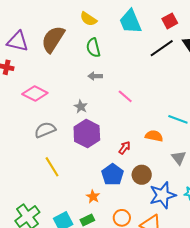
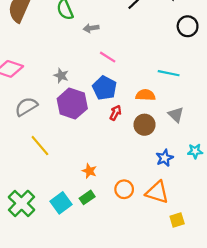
gray arrow: (95, 76) -> (91, 28), moved
blue pentagon: (113, 175) -> (105, 88), moved
brown circle: (142, 175) -> (145, 125), moved
blue star: (163, 195) -> (165, 158), size x0.6

